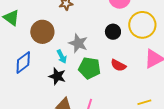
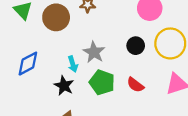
brown circle: (42, 32) -> (56, 17), moved

